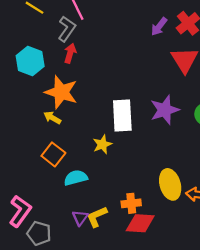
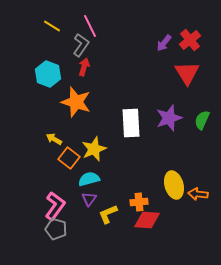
yellow arrow: (52, 118) -> (54, 139), moved
yellow star: (102, 144) -> (94, 149), moved, size x1.4
pink L-shape: (20, 211) -> (55, 206), moved
purple triangle: (80, 218) -> (89, 199), moved

